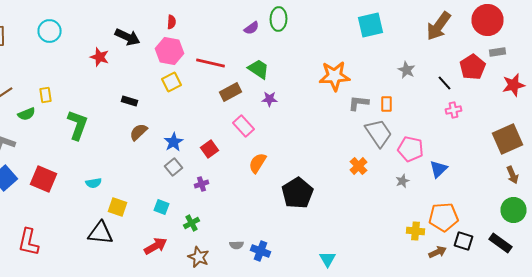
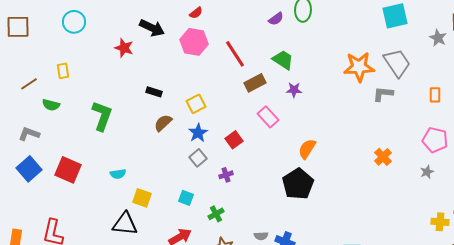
red semicircle: (172, 22) -> (196, 13), turned 48
red line: (210, 63) -> (235, 54), turned 44
gray star: (406, 70) -> (438, 38), moved
yellow square: (172, 82) -> (196, 104), moved
yellow rectangle: (46, 95) -> (63, 71), moved
orange rectangle: (386, 104) -> (435, 95), moved
green semicircle: (26, 114) -> (51, 105), turned 36
gray trapezoid: (378, 133) -> (397, 63), moved
orange semicircle: (258, 163) -> (307, 149), moved
black pentagon: (298, 193) -> (298, 184), moved

